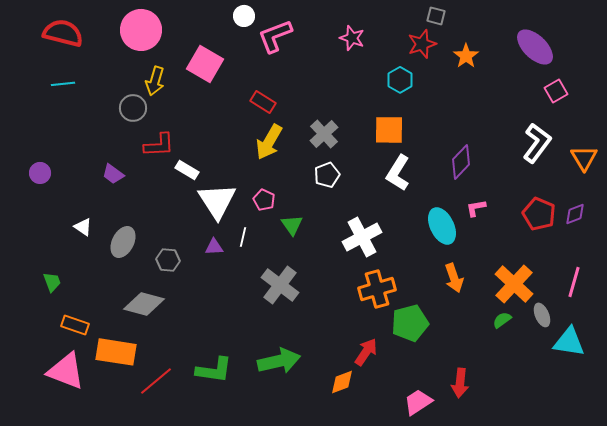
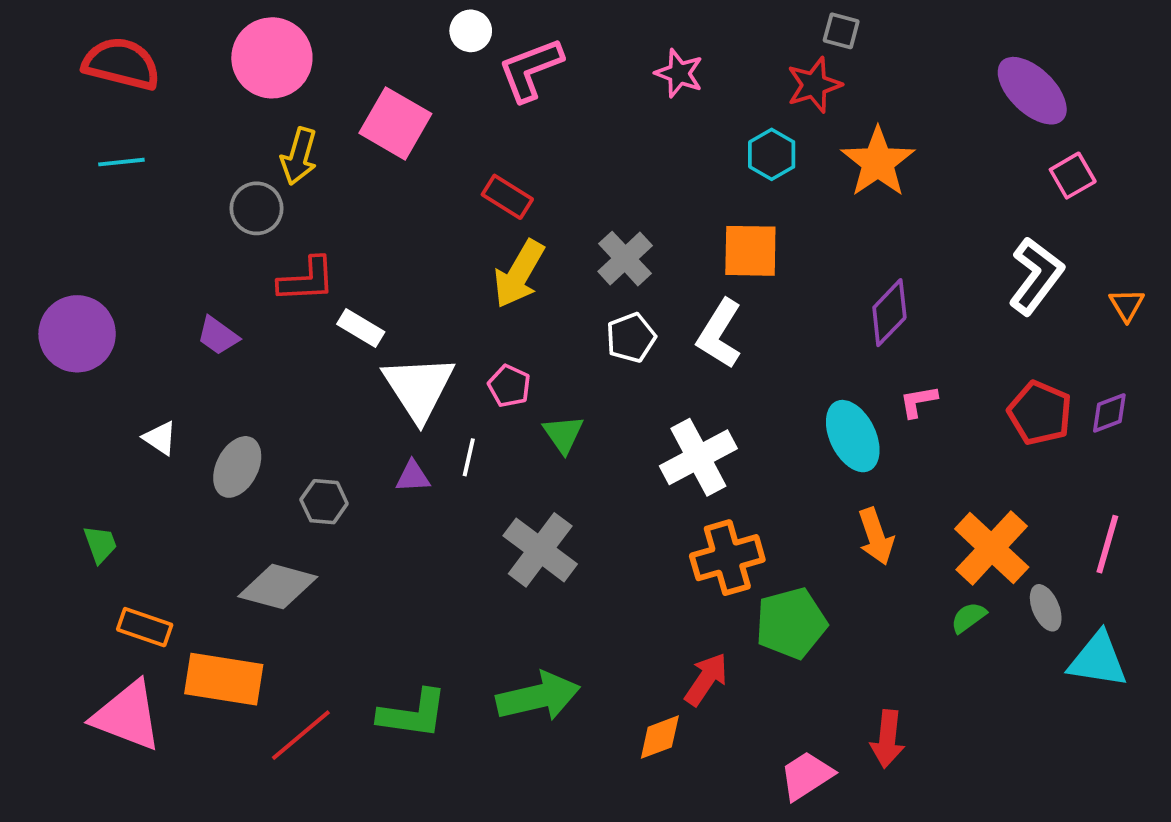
orange star: (466, 56) -> (878, 162), moved, size x1.5
orange triangle: (584, 158) -> (1127, 305), size x0.7
purple circle: (40, 173) -> (77, 334), size x1.8
white L-shape: (398, 173) -> (720, 334), moved

